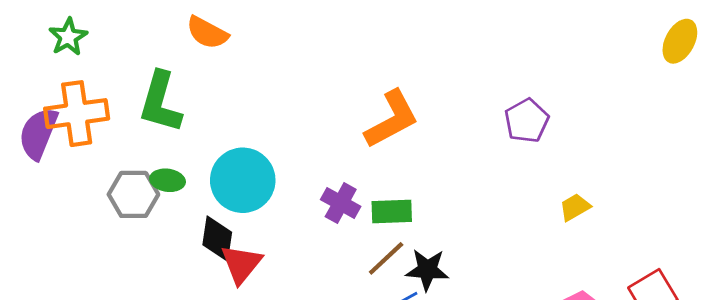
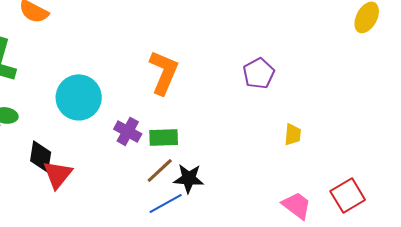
orange L-shape: (392, 119) -> (164, 72), turned -39
cyan circle: (243, 180) -> (79, 97), moved
yellow trapezoid: (575, 207) -> (293, 134), turned 125

